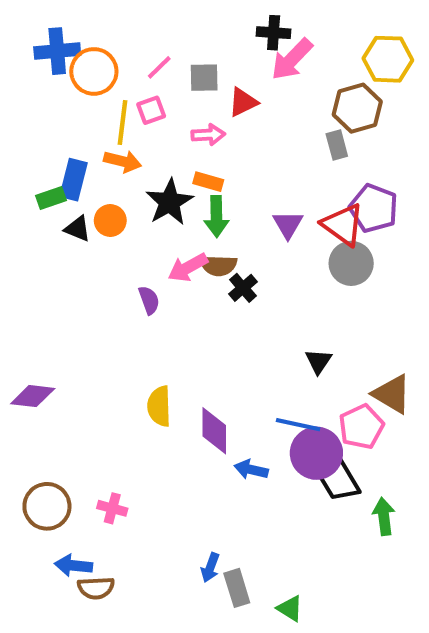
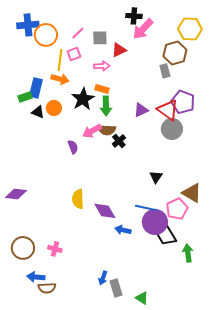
purple triangle: (288, 225) -> (141, 110), turned 35
purple diamond: (214, 431) -> (105, 211), turned -30

